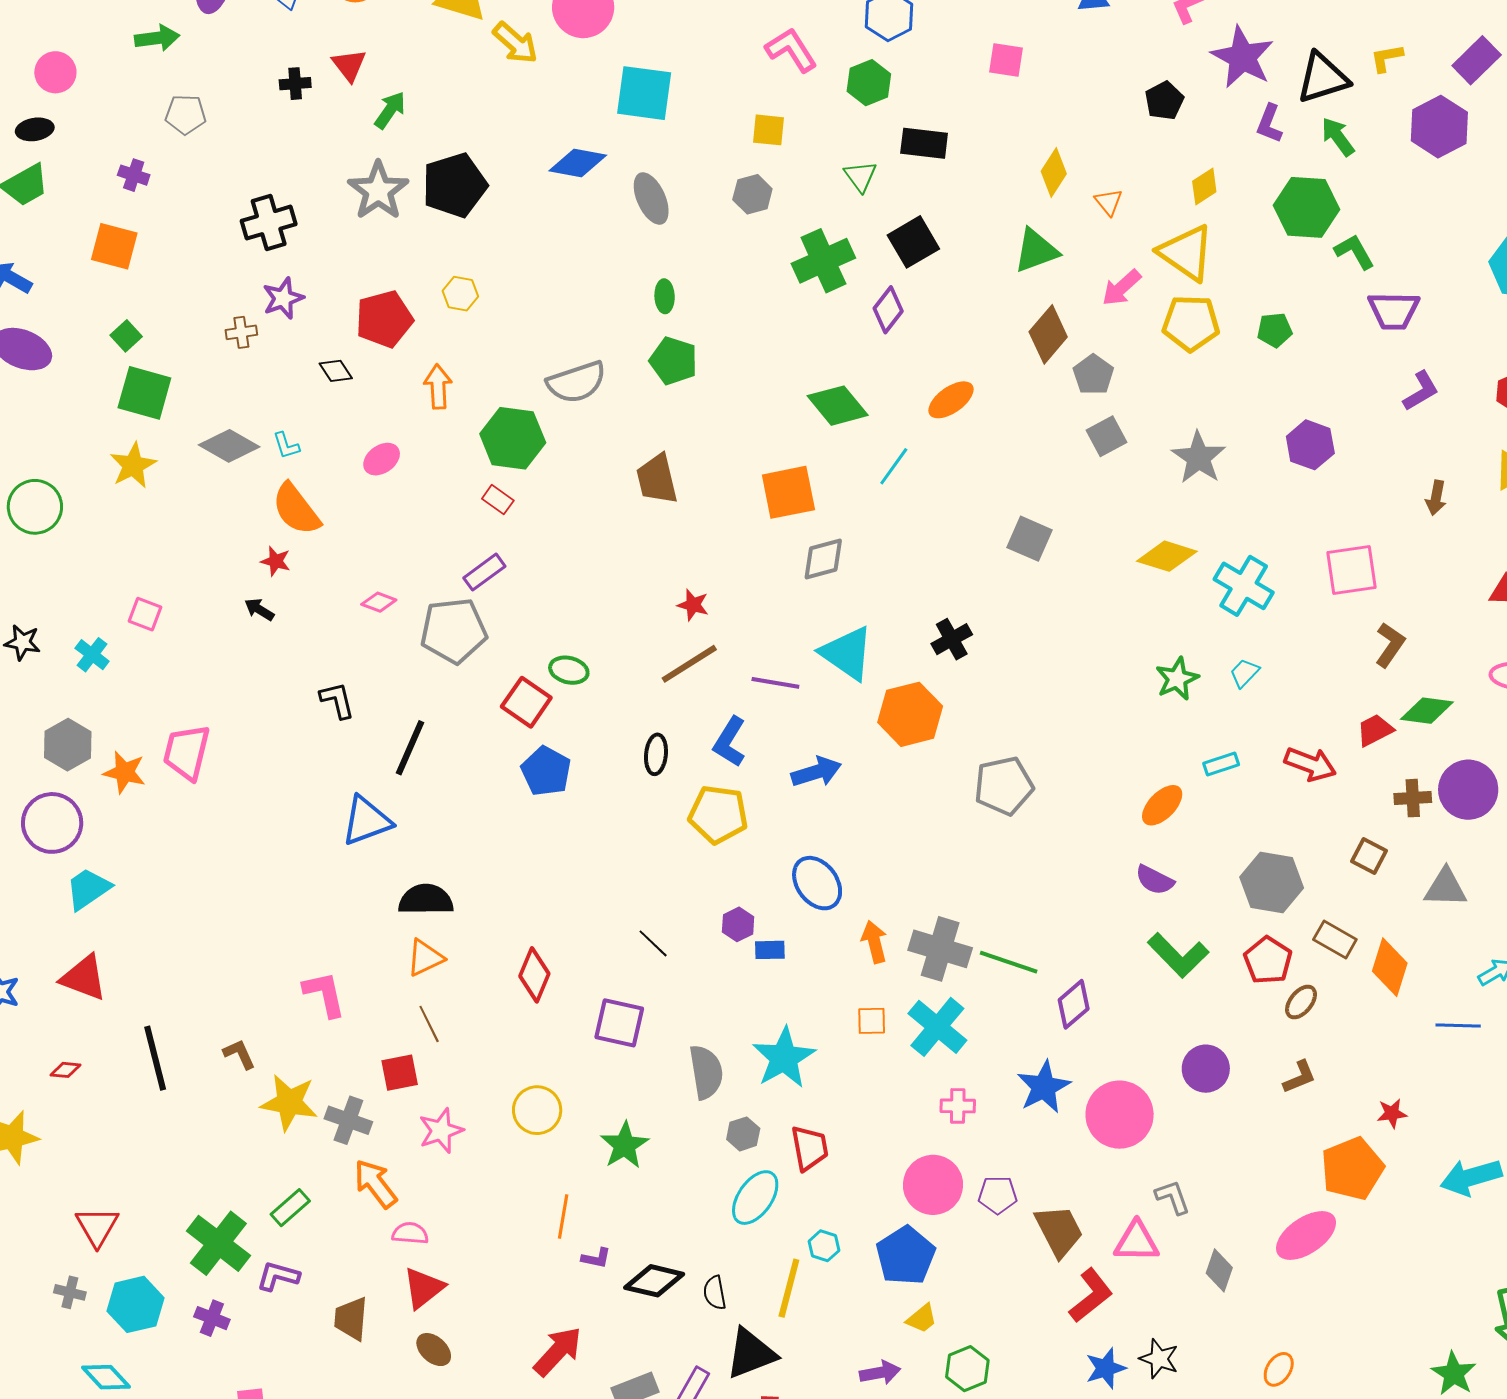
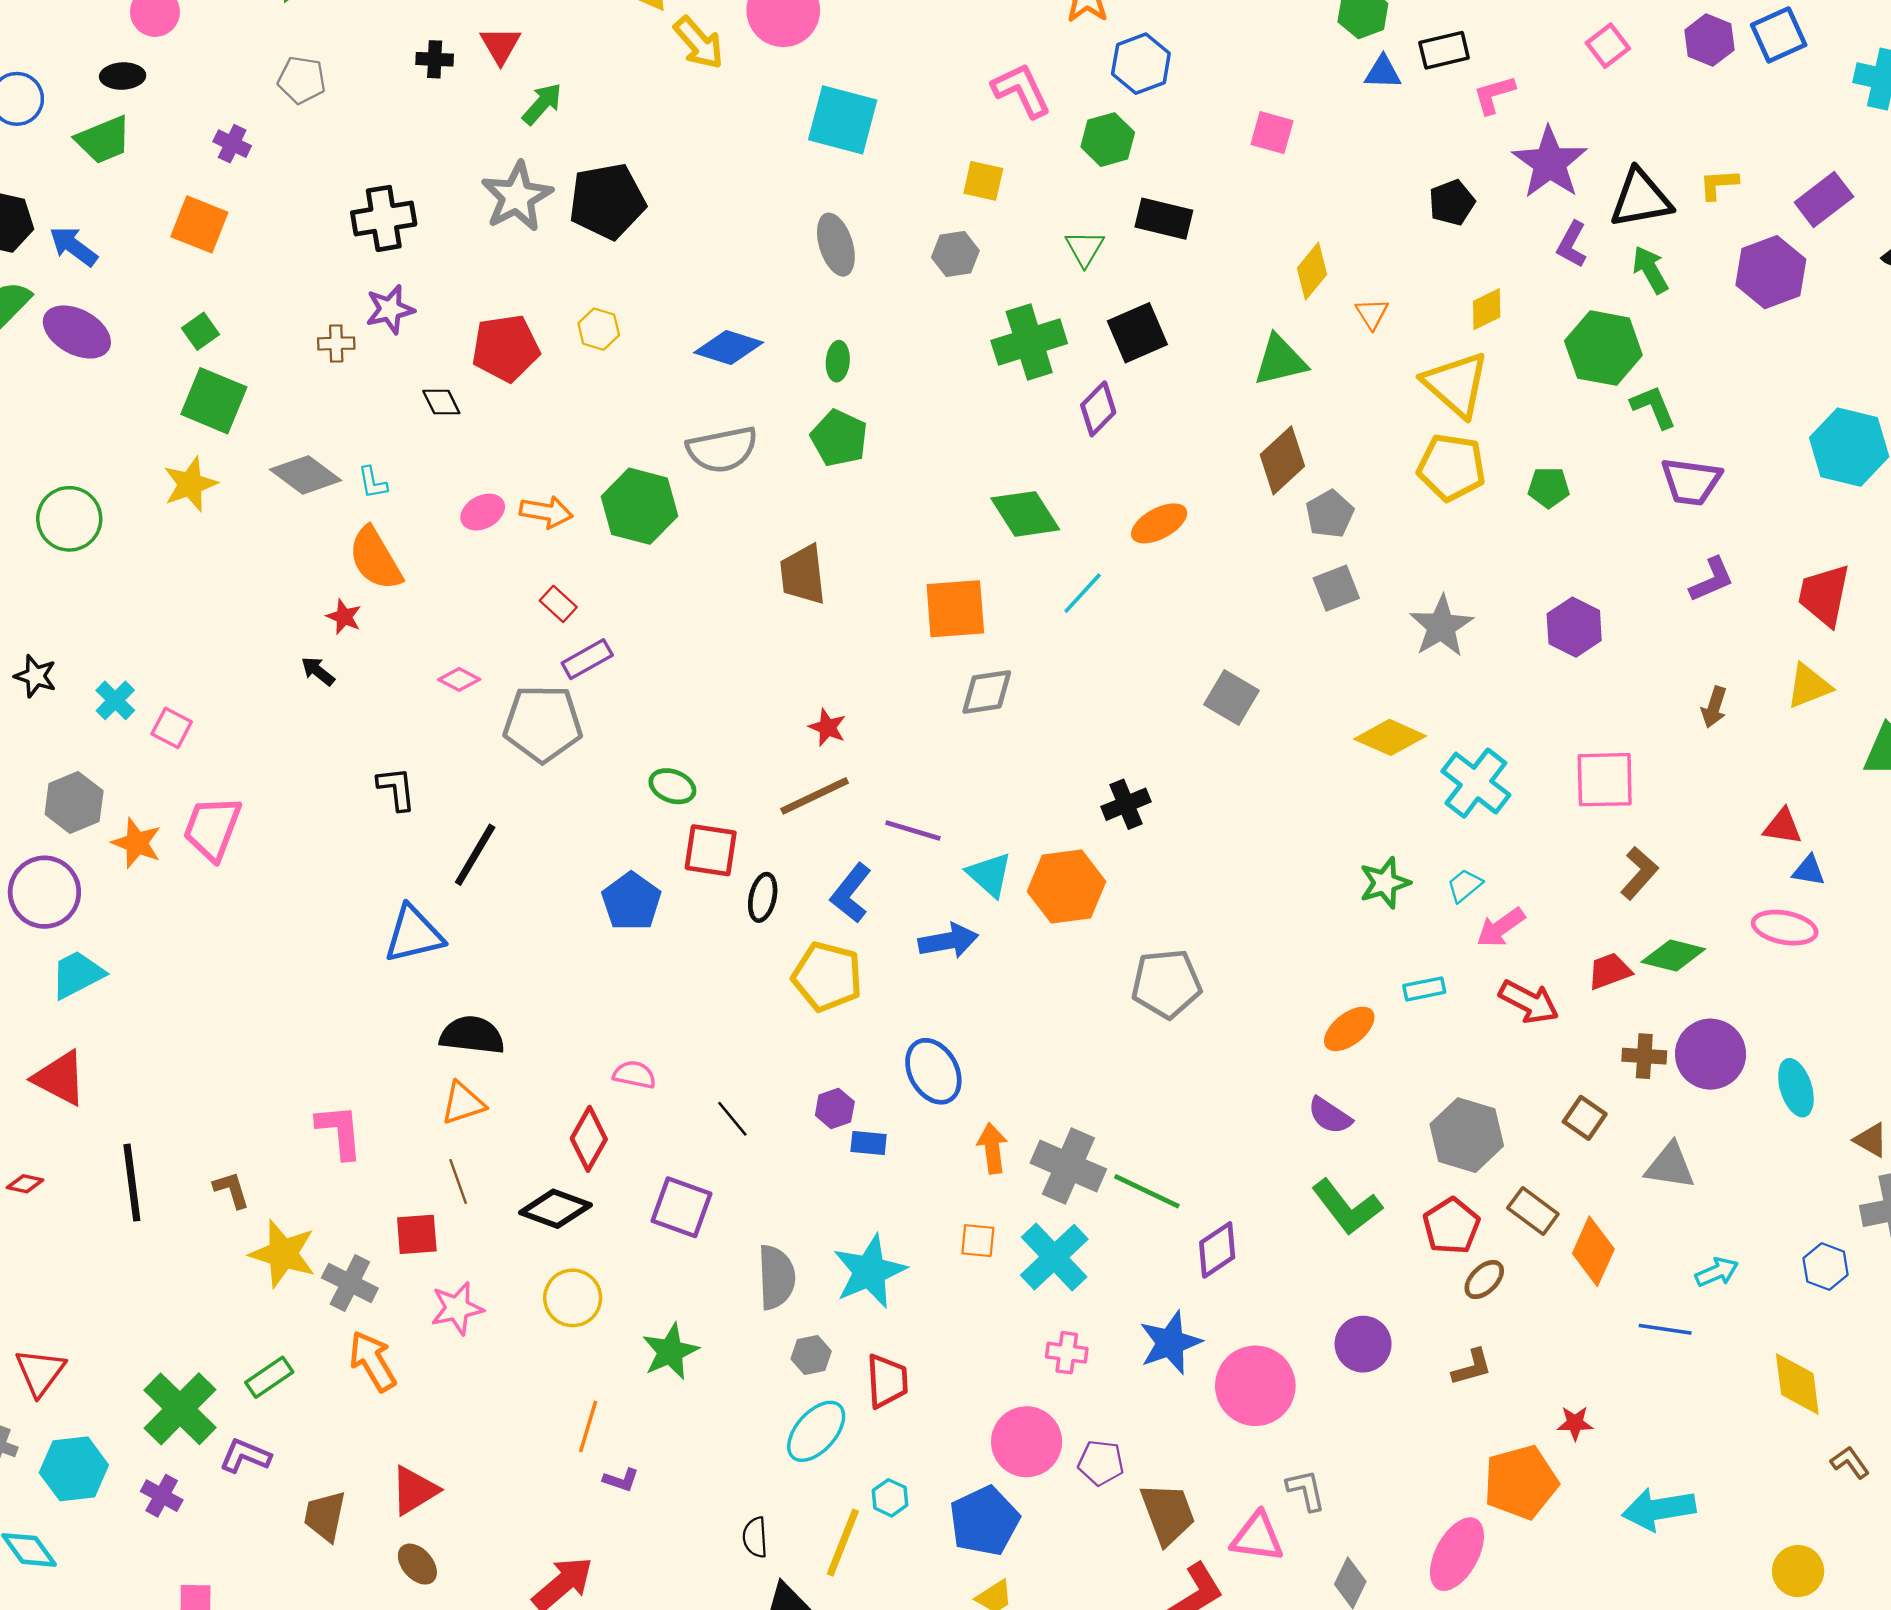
blue diamond: (578, 163) -> (729, 348), moved
pink arrow: (1121, 288) -> (1501, 928), moved
orange arrow: (438, 387) -> (546, 512), moved, turned 96
red rectangle: (498, 500) -> (558, 604), moved
pink square: (145, 614) -> (172, 728), moved
cyan triangle: (847, 653) -> (989, 875), moved, size x0.7
red square: (526, 702) -> (711, 850), moved, turned -33
pink semicircle: (410, 1233) -> (634, 1075), moved
pink ellipse: (1306, 1236) -> (1457, 1554), turned -34
black diamond: (654, 1281) -> (555, 1209), moved

